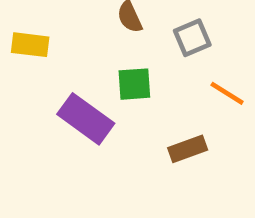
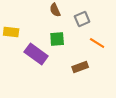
yellow rectangle: (30, 45) -> (11, 32), moved

